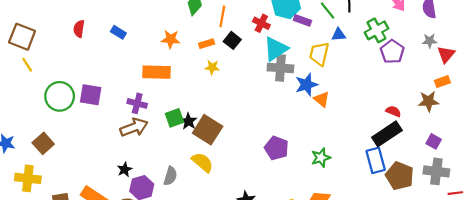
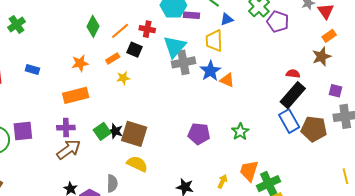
orange line: (222, 16) -> (120, 31), turned 54
red cross: (261, 23) -> (147, 29), moved

